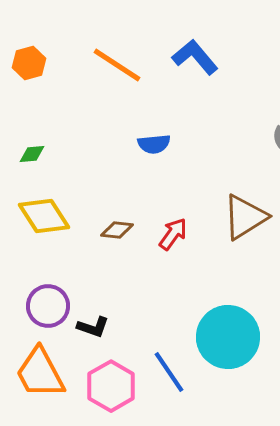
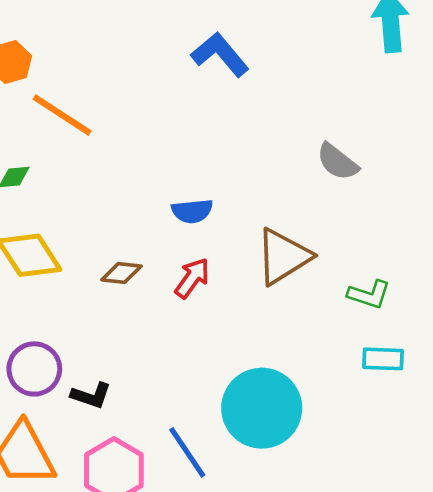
orange line: (117, 65) -> (62, 115), moved
blue semicircle: (154, 144) -> (192, 211), moved

